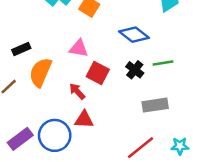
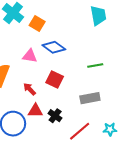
blue diamond: (134, 35) -> (54, 47), moved
black cross: (135, 70) -> (55, 116), moved
red square: (98, 73) -> (55, 79), moved

